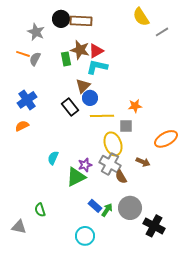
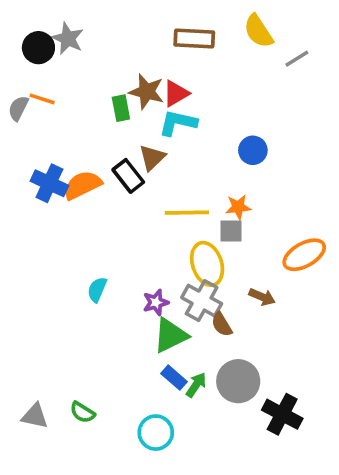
black circle: (61, 19) -> (38, 48), moved
brown rectangle: (81, 21) -> (194, 38), moved
gray star: (36, 32) -> (68, 38), moved
gray semicircle: (35, 59) -> (18, 108), moved
blue circle: (90, 98) -> (253, 150), moved
blue cross: (27, 100) -> (49, 183), turned -30
orange star: (135, 106) -> (238, 207), moved
black rectangle: (70, 107) -> (128, 176), moved
orange semicircle: (22, 126) -> (82, 185), moved, size x1.5
green triangle: (76, 177) -> (170, 335), moved
green semicircle: (40, 210) -> (82, 412), moved, turned -40

